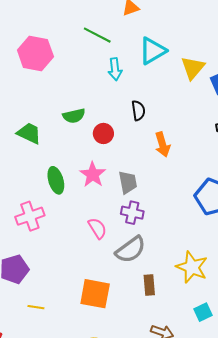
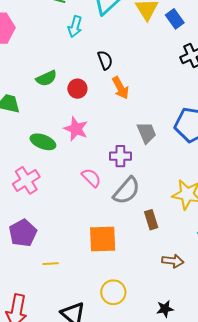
cyan arrow: (115, 69) -> (75, 27), turned 35
orange arrow: (162, 144) -> (121, 88), moved
green ellipse: (56, 180) -> (43, 142), turned -40
gray trapezoid: (128, 182) -> (147, 133), moved

